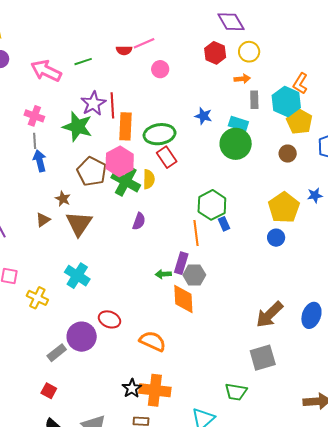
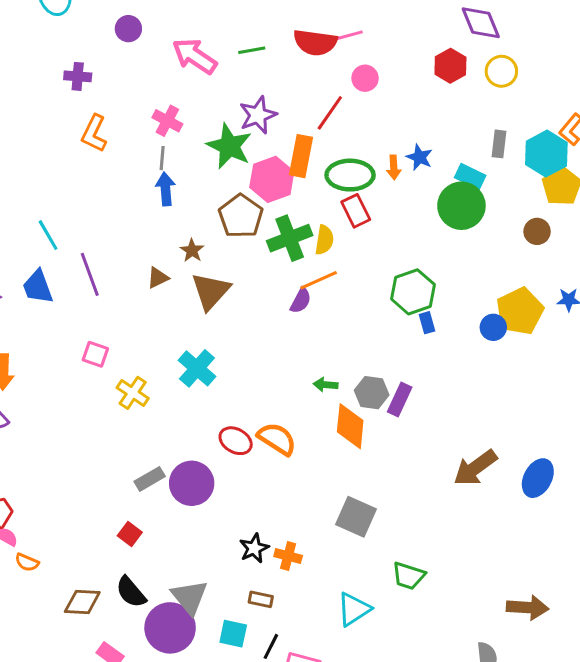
red semicircle: (124, 50) -> (315, 42), size x1.8
orange arrow: (242, 79) -> (394, 167), moved, turned 84
red line: (112, 105) -> (330, 113), moved, turned 30
pink hexagon: (120, 161) -> (272, 179), moved
green cross: (126, 181) -> (290, 238), turned 32
orange line: (196, 233) -> (319, 280), moved, turned 65
blue circle: (276, 238) -> (493, 327), moved
purple rectangle: (181, 263) -> (400, 400), moved
purple circle: (82, 337) -> (192, 483), moved
orange semicircle: (153, 341) -> (277, 439), moved
gray square: (263, 358) -> (356, 517), moved, turned 32
orange cross: (155, 390) -> (288, 556), size x0.6

